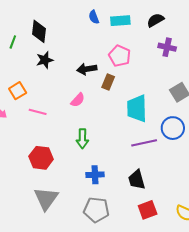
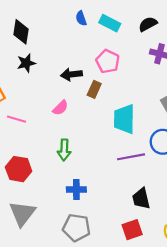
cyan rectangle: (120, 21) -> (110, 23), turned 30
black trapezoid: (137, 180) -> (141, 199), moved

